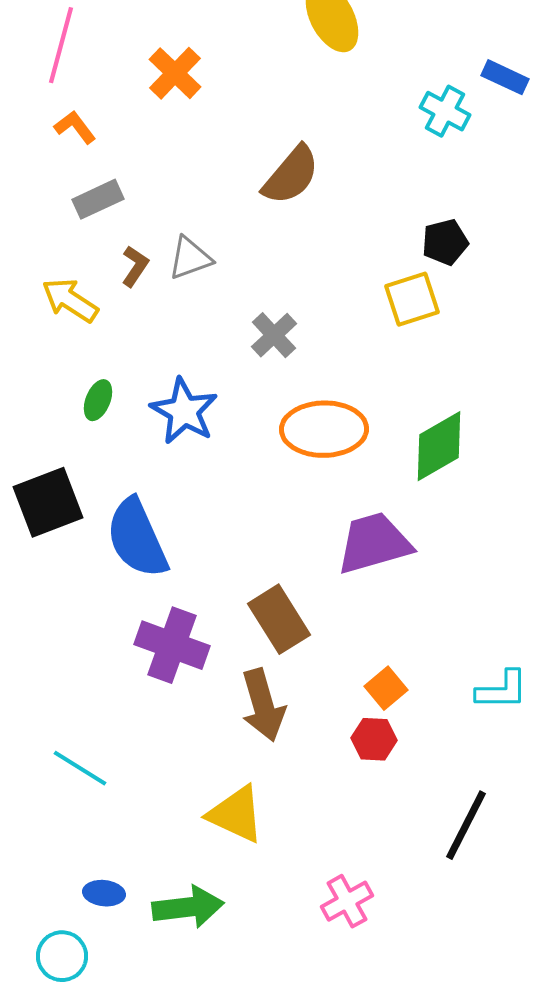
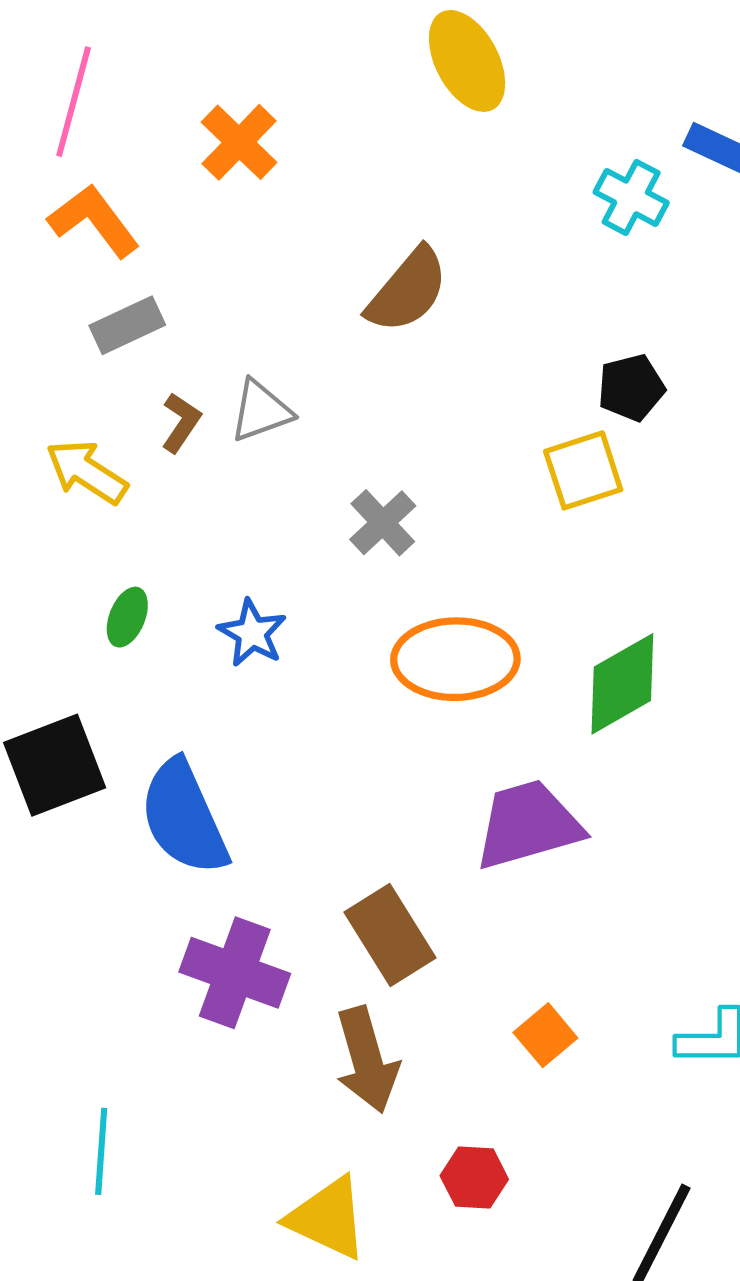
orange L-shape: (75, 127) -> (94, 221), size x1.5
blue star: (184, 411) -> (252, 633), size x0.7
red hexagon: (374, 739) -> (474, 1177), moved
cyan line: (80, 768) -> (101, 1151), turned 62

